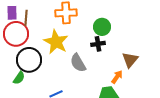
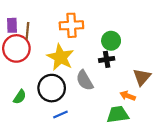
black circle: (29, 60) -> (52, 88), moved
orange arrow: (117, 77) -> (128, 96), turned -104

